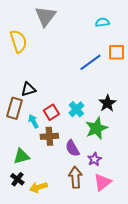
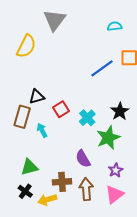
yellow semicircle: (18, 41) -> (26, 46), turned 45
red square: (51, 112) -> (61, 109), moved
brown cross: (49, 136) -> (62, 182), moved
purple star: (94, 159) -> (116, 170), moved

